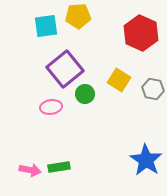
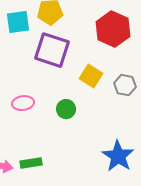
purple square: (65, 69) -> (52, 50), moved, turned -33
green circle: (85, 94) -> (66, 109), moved

